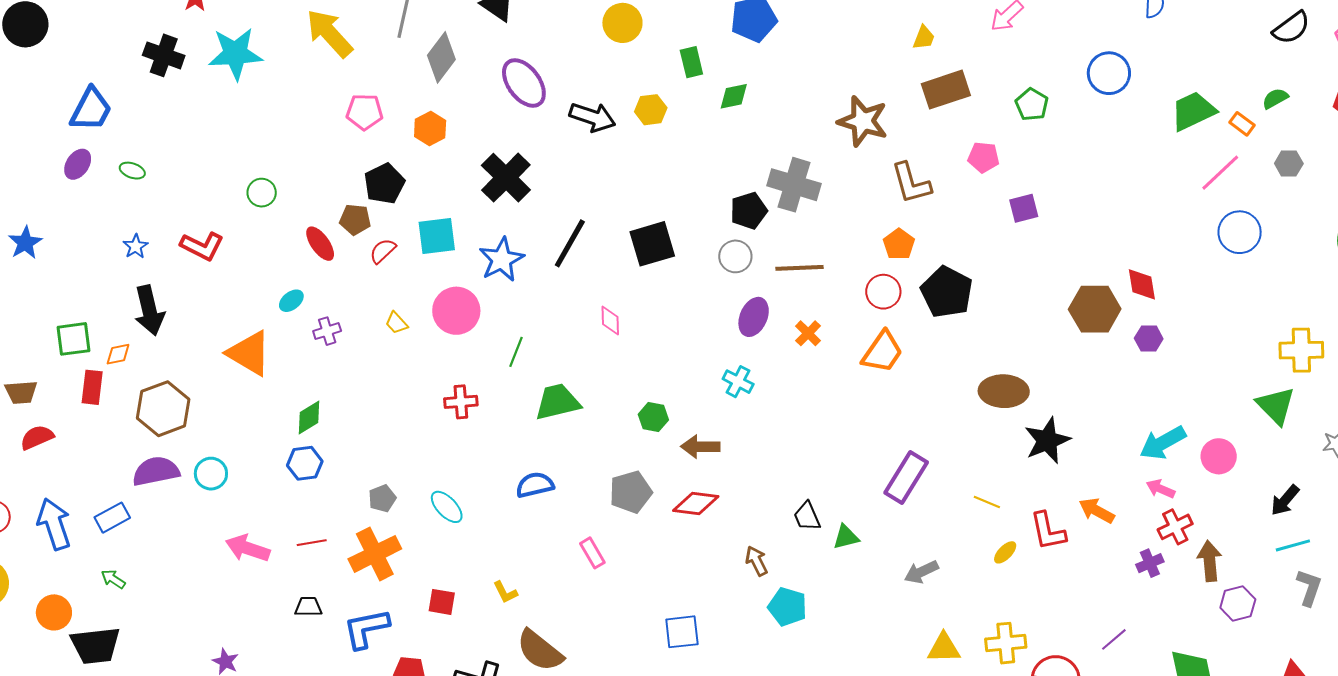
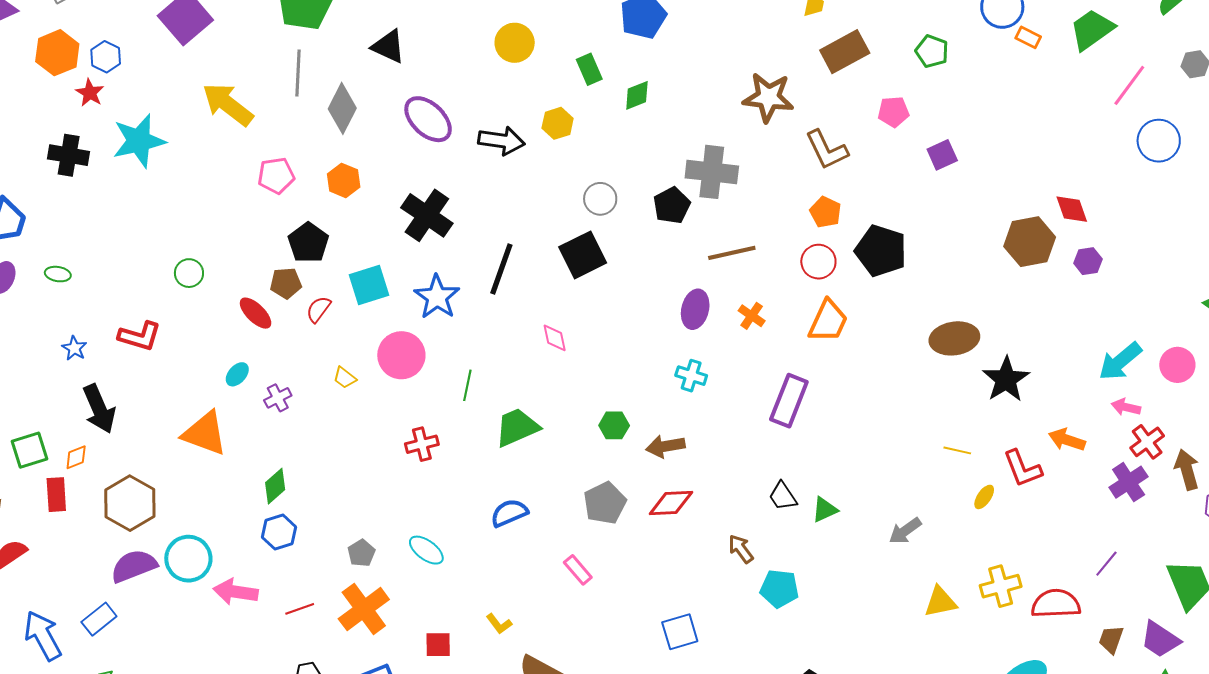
orange rectangle: (1242, 124) -> (1028, 37), moved
gray circle: (735, 256) -> (600, 199), moved
cyan circle: (211, 474) -> (188, 559), size x1.4
purple rectangle: (906, 478) -> (789, 401), moved
pink arrow: (248, 548) -> (236, 592), moved
purple cross: (1150, 563) -> (1129, 482), size x1.4

